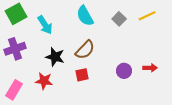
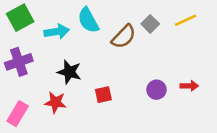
cyan semicircle: (85, 16) -> (88, 20), moved
cyan arrow: (45, 25) -> (57, 32), turned -66
brown semicircle: (85, 50) -> (124, 37), moved

